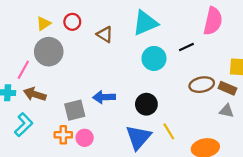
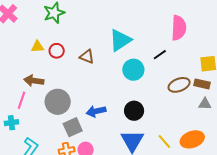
yellow triangle: (44, 24) -> (37, 47), moved, turned 40
gray circle: (49, 52) -> (58, 102), moved
brown arrow: (35, 94) -> (34, 81), moved
yellow line: (169, 131) -> (164, 142), moved

